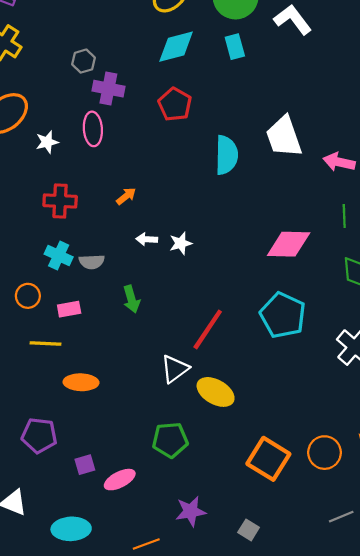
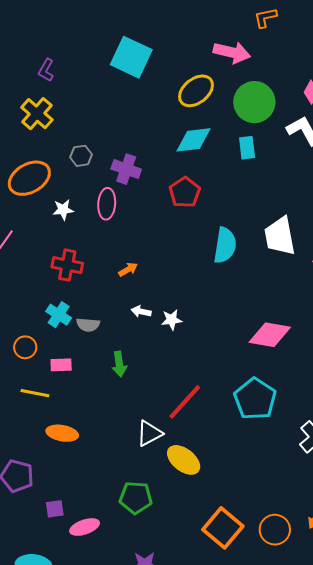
gray hexagon: (84, 61) -> (81, 156), moved

